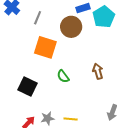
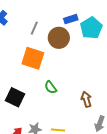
gray line: (38, 18) -> (34, 28), moved
brown arrow: (98, 71) -> (86, 99), moved

